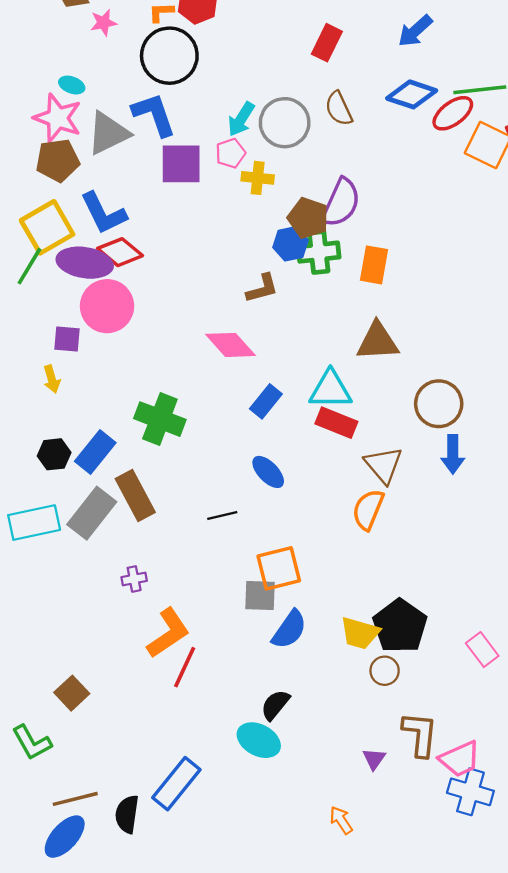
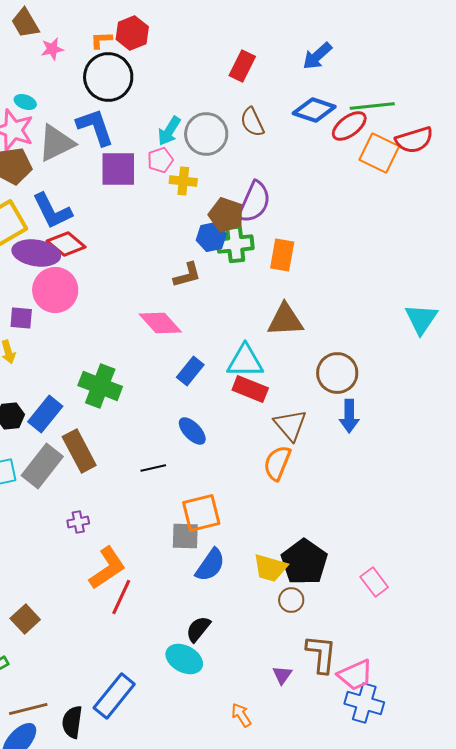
orange arrow: (341, 820) -> (241, 715), moved

